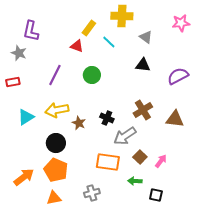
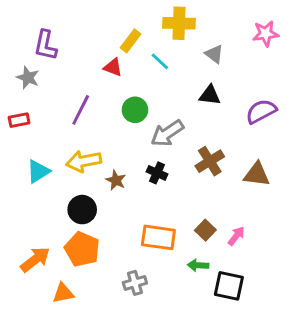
gray arrow: (125, 136) -> (167, 133), moved
black square: (156, 195) -> (229, 286), size x1.5
orange triangle: (54, 198) -> (63, 293), moved

